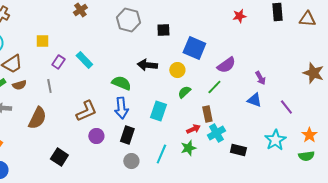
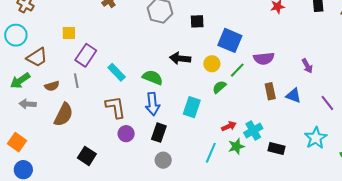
cyan rectangle: (84, 60) -> (117, 72), moved
purple rectangle: (58, 62) -> (86, 55), size x1.5
purple semicircle: (226, 65) -> (264, 58), turned 30
purple arrow: (260, 78) -> (307, 66), moved
brown semicircle: (19, 85) -> (52, 86), moved
green line: (214, 87) -> (237, 70), moved
brown L-shape: (86, 111) -> (115, 107), turned -75
brown rectangle: (207, 114) -> (270, 91), moved
green star: (188, 148) -> (236, 146), moved
cyan line: (161, 154) -> (211, 153), moved

